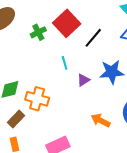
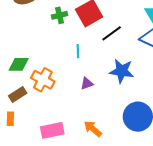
purple triangle: (83, 80) -> (87, 84), moved
orange arrow: (101, 120) -> (93, 129), moved

